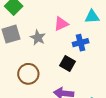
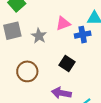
blue cross: (81, 43) -> (83, 35), moved

